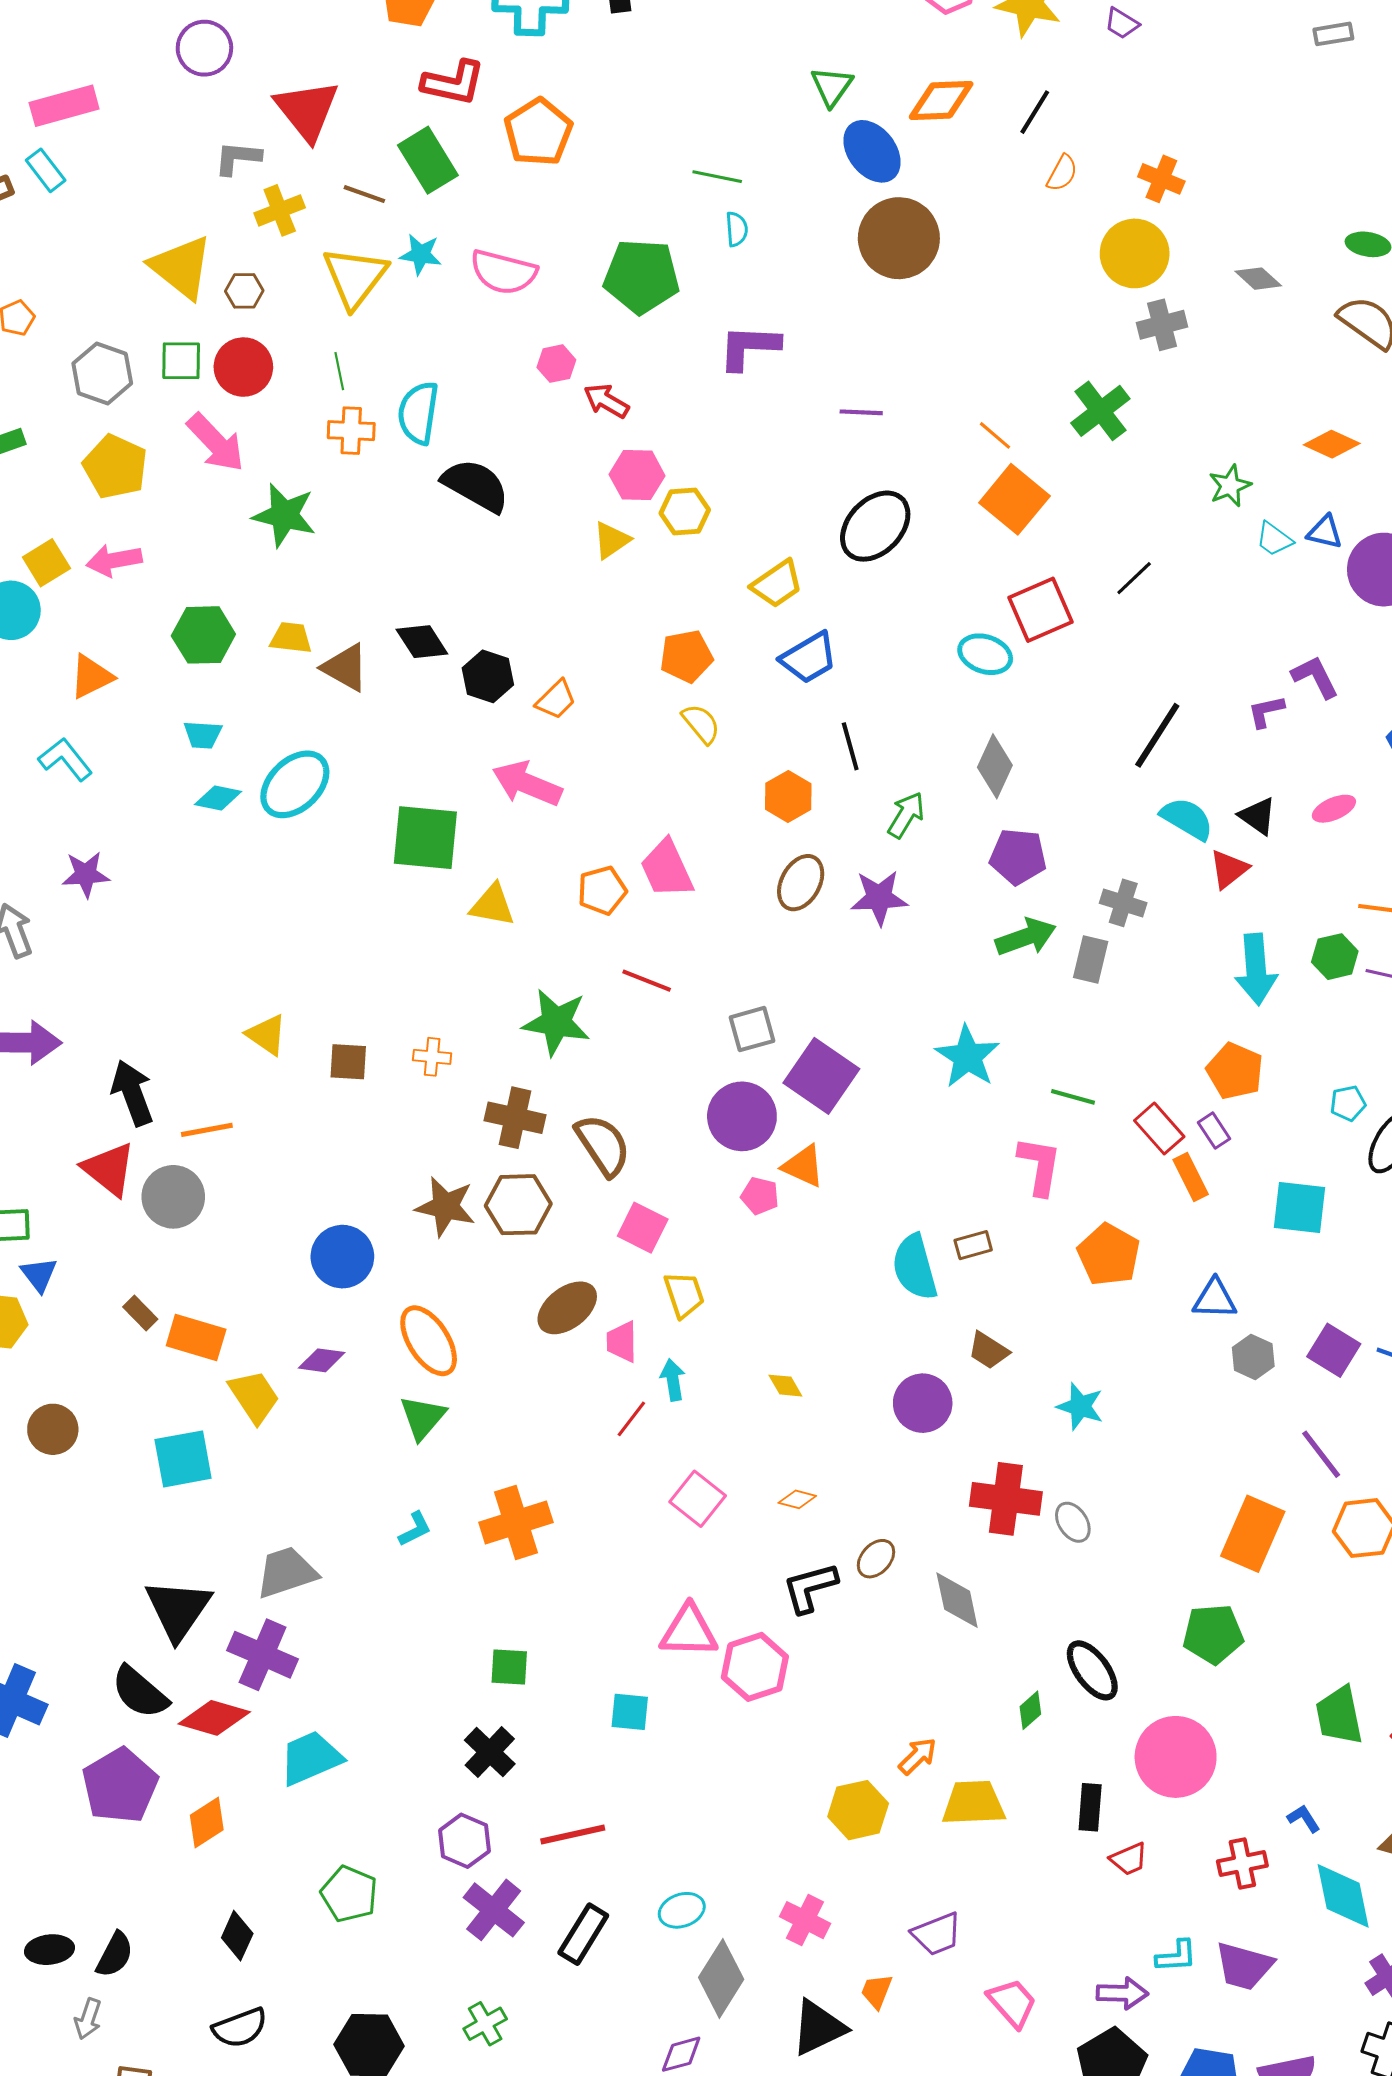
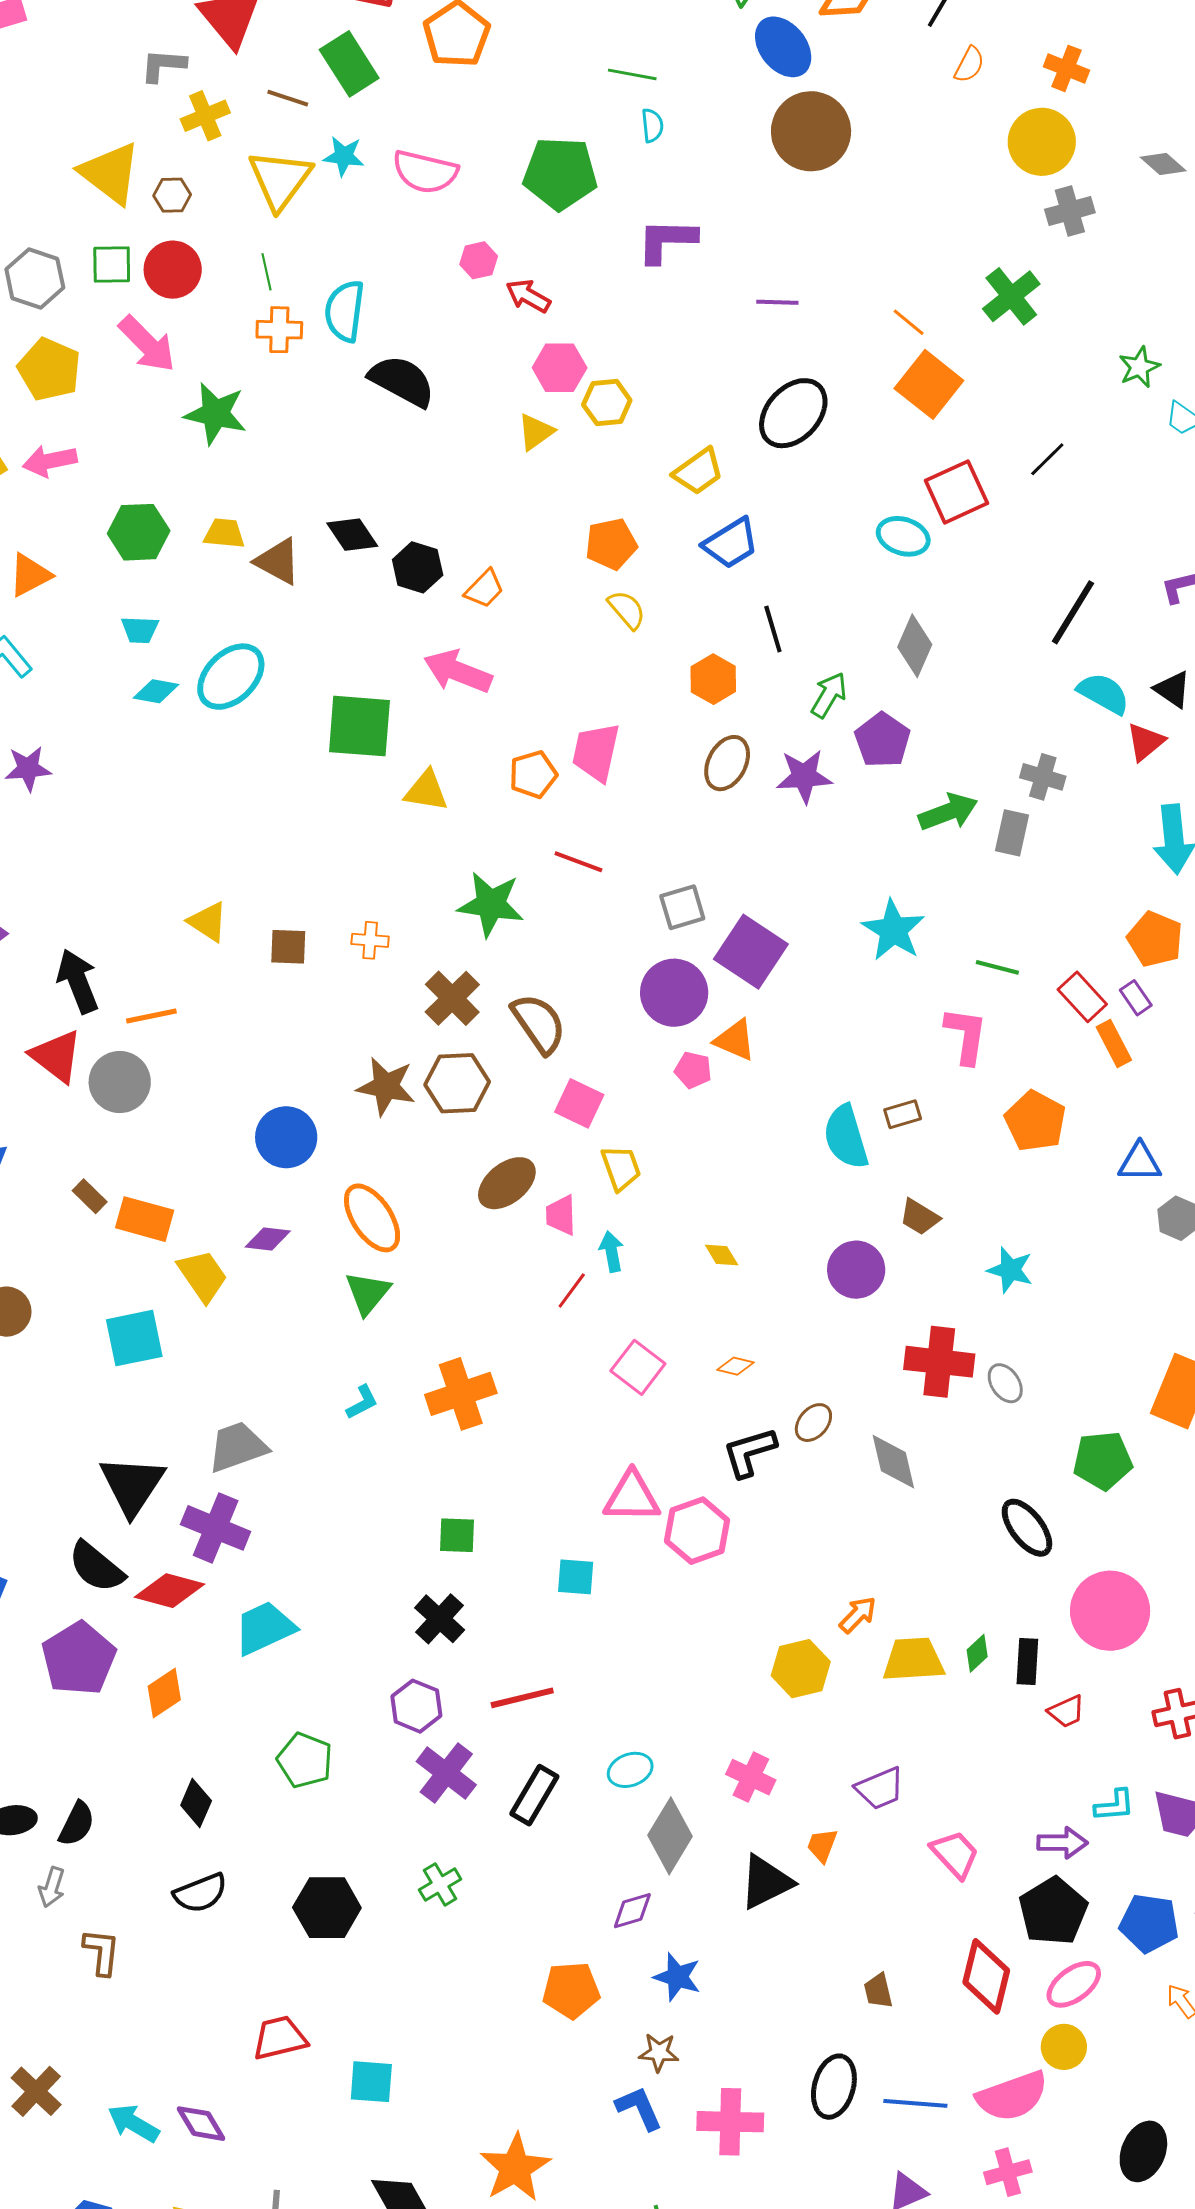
purple pentagon: (1018, 857) -> (882, 740), moved, turned 30
pink trapezoid: (667, 869) -> (596, 752), turned 38
brown cross: (515, 1118) -> (452, 998), turned 34
green pentagon: (1213, 1634) -> (1103, 1461), moved
green diamond: (1030, 1710) -> (977, 1653), moved

